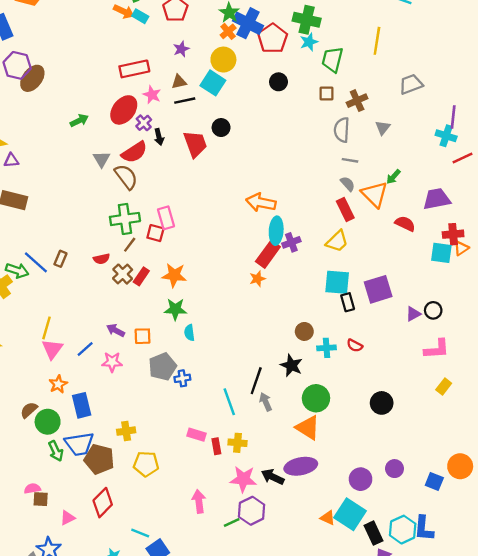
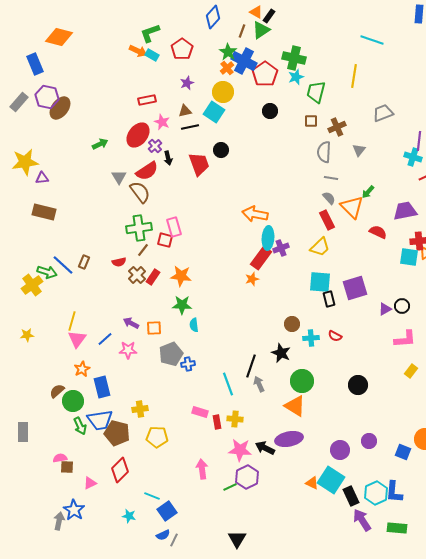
red rectangle: (134, 69) -> (147, 100), size x0.7

